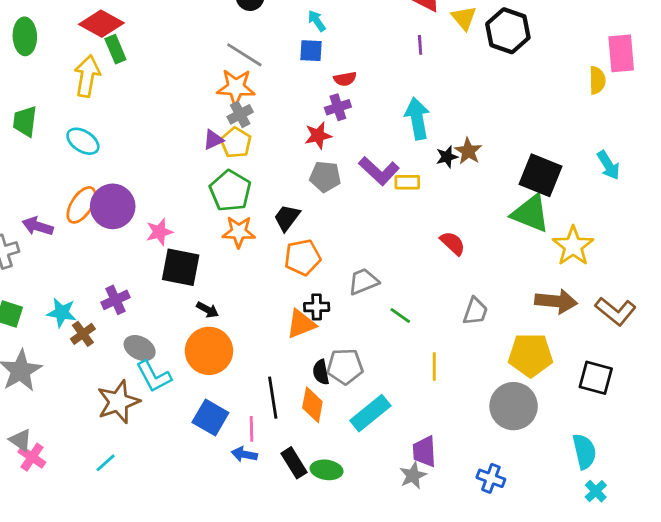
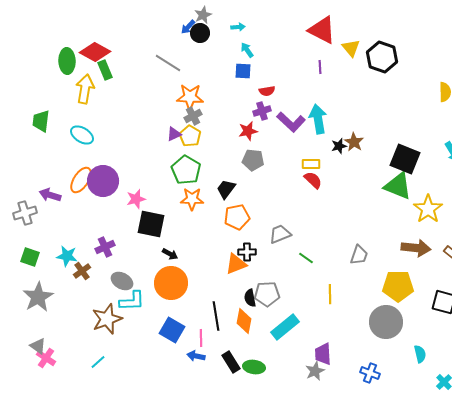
green ellipse: (25, 36) -> (67, 61), moved
gray line: (244, 55) -> (168, 63), moved
purple L-shape: (379, 171) -> (291, 122), moved
red semicircle: (453, 243) -> (313, 180), moved
cyan L-shape: (154, 376) -> (132, 301), turned -64
cyan semicircle: (584, 451) -> (420, 354), moved, size x0.7

